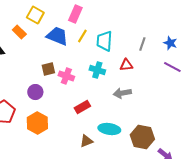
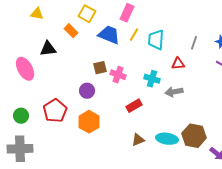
cyan cross: (97, 70) -> (152, 79), moved
cyan ellipse: (109, 129) -> (167, 139), moved

